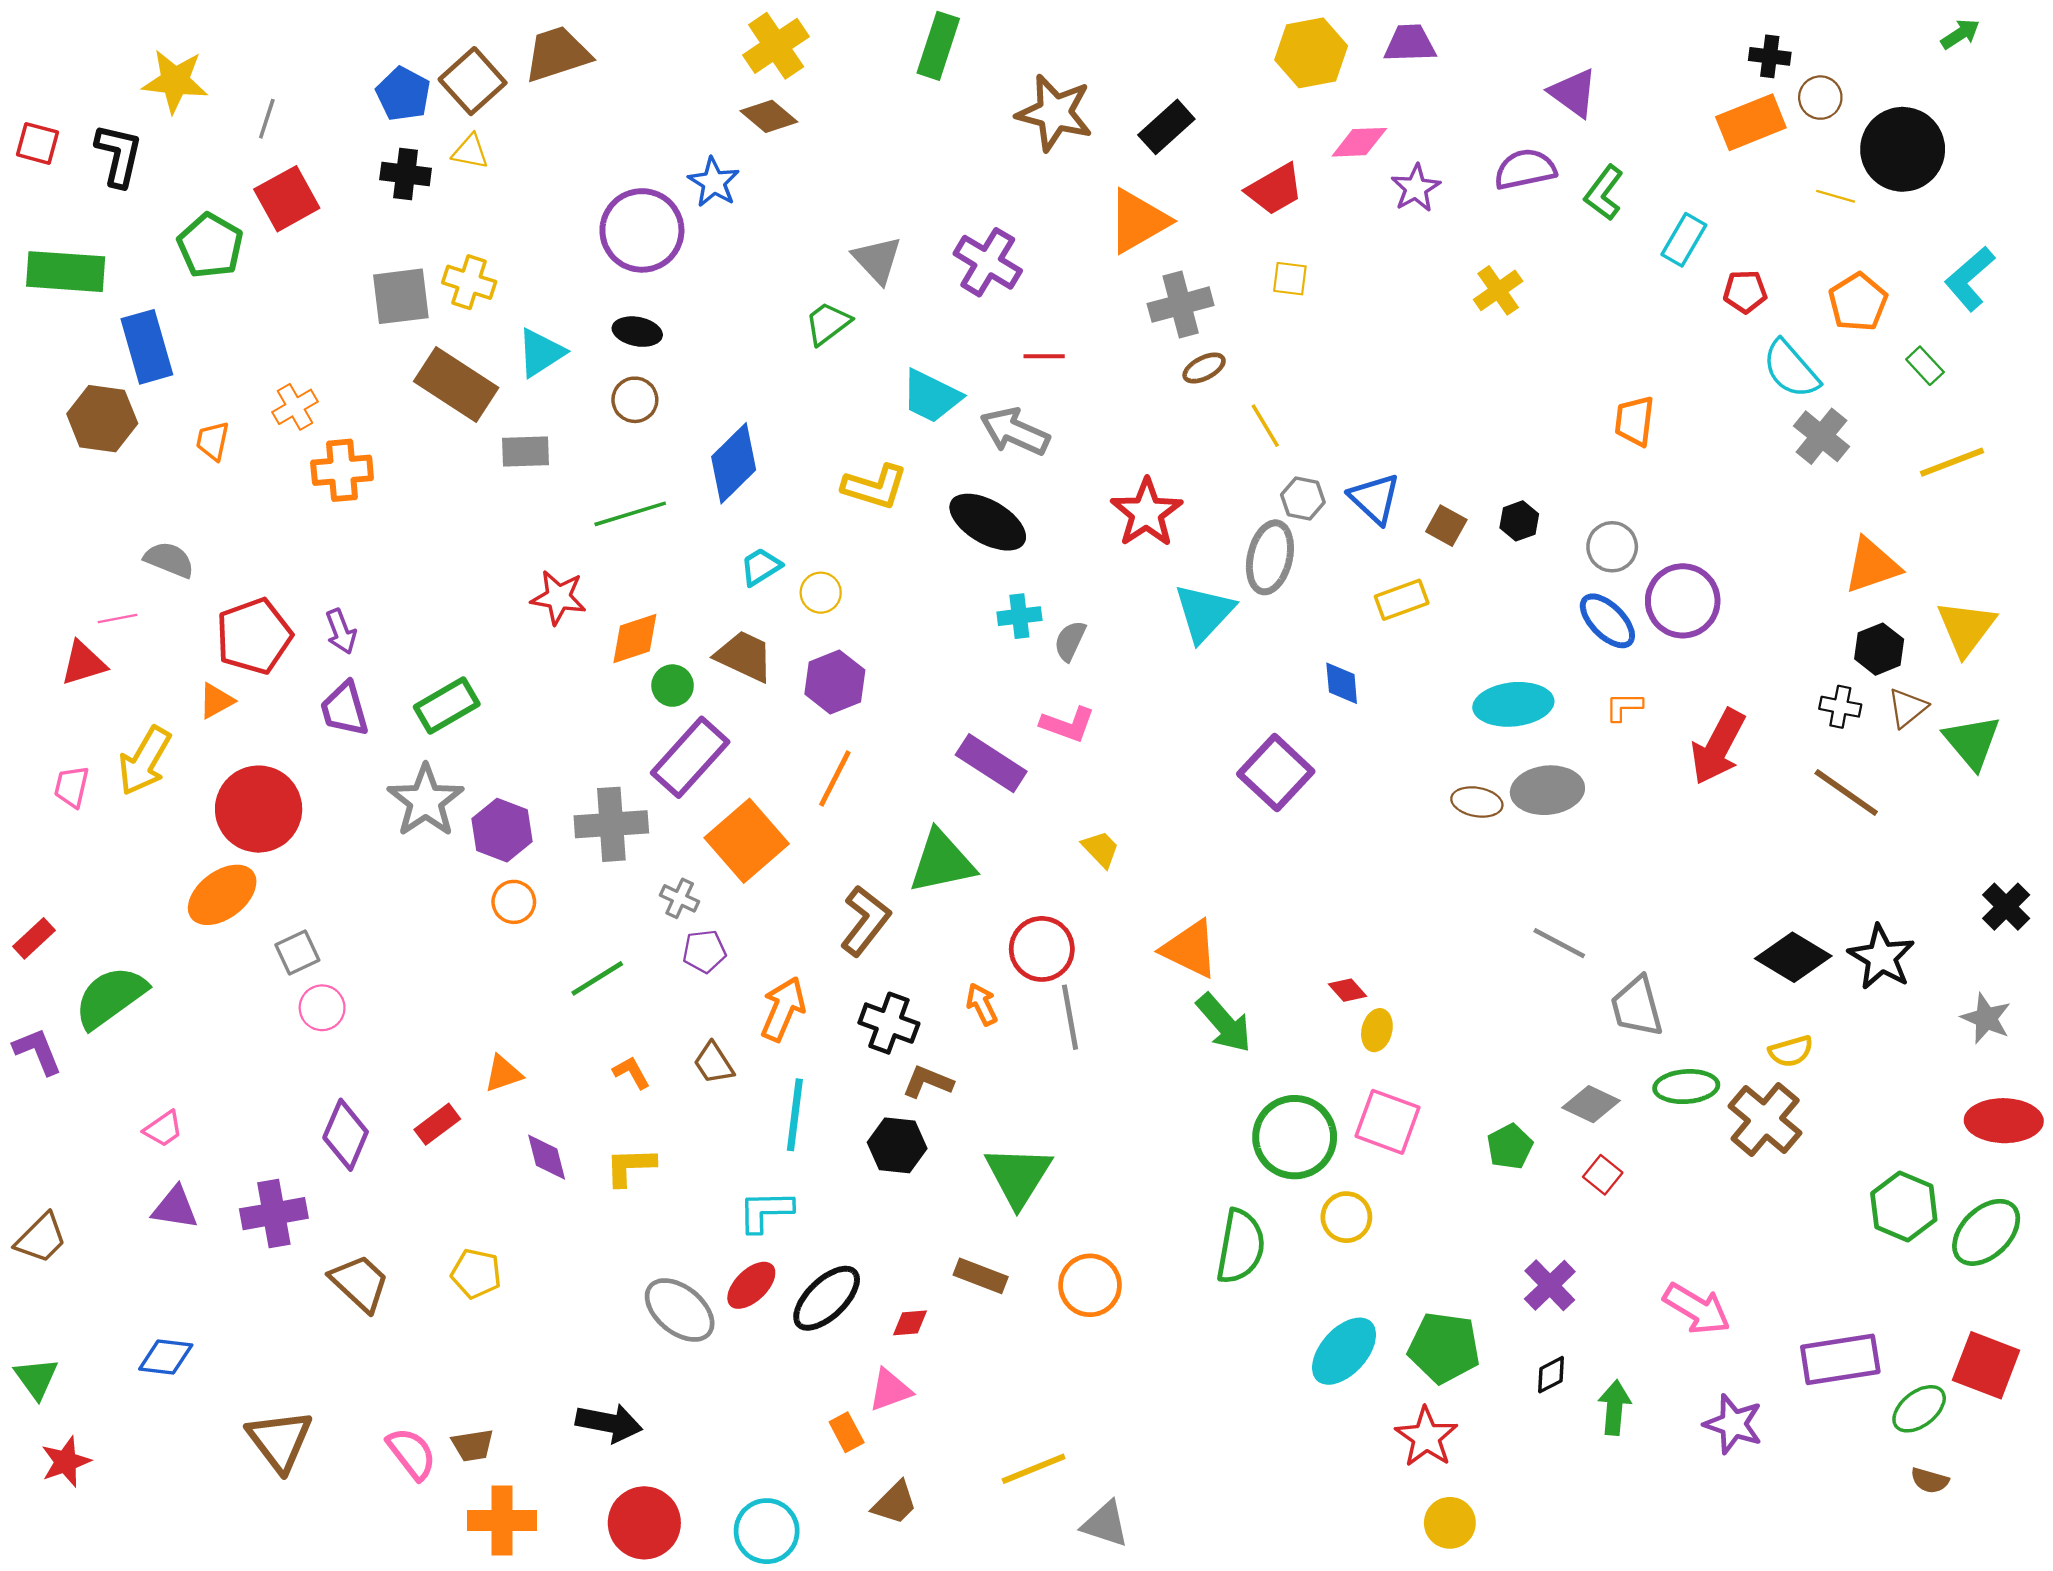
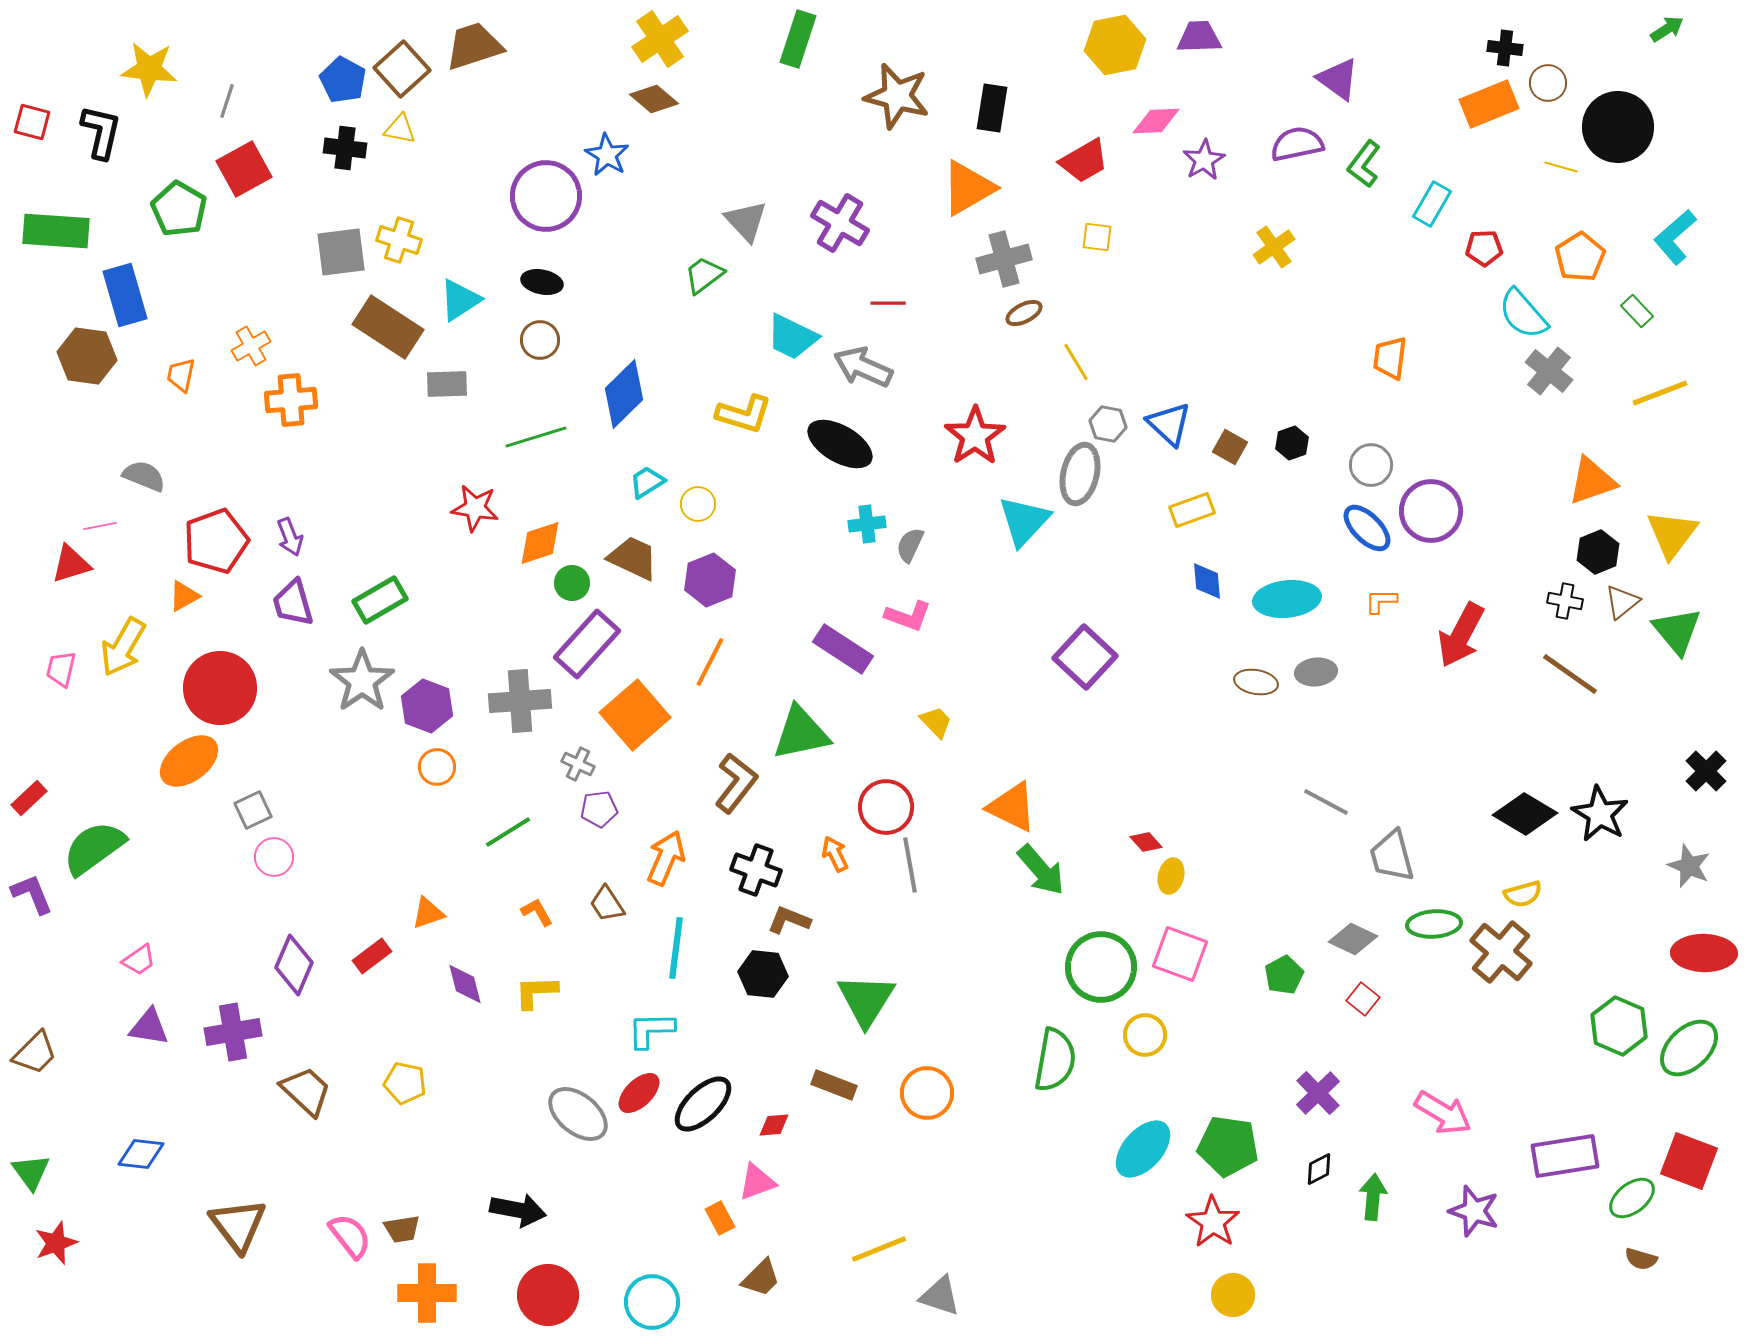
black rectangle: (1166, 127) -> (992, 108), turned -39
blue diamond: (1342, 683) -> (1207, 581), moved
gray ellipse: (1547, 790) -> (1316, 672), size x0.7

